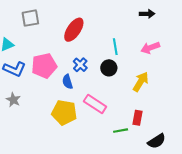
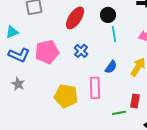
black circle: (109, 68) -> (108, 15), moved
blue semicircle: (67, 82) -> (111, 67), moved, turned -128
pink rectangle: (95, 104) -> (95, 88), turned 55

